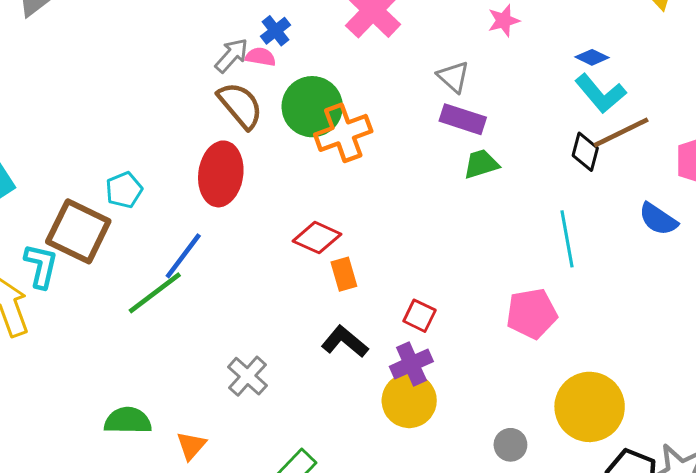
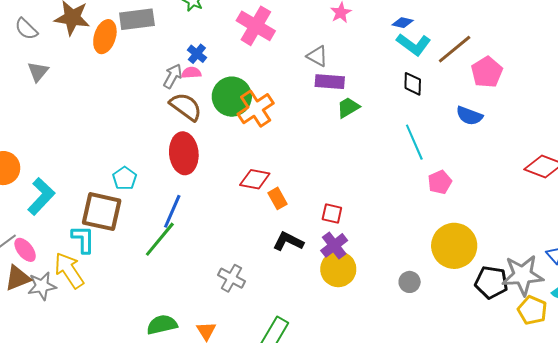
brown line: (621, 132) -> (455, 49), moved
pink pentagon: (532, 313) -> (440, 182), moved, size x0.7

